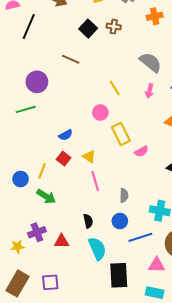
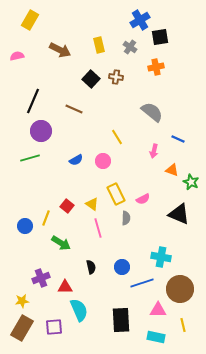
black line: (29, 27) -> (33, 101), moved
pink arrow: (150, 91) -> (154, 151), moved
yellow rectangle: (121, 134) -> (116, 194), moved
blue semicircle: (66, 135) -> (76, 160), moved
gray semicircle: (124, 195) -> (126, 218), moved
green arrow: (46, 196) -> (61, 243), moved
yellow star: (17, 247) -> (22, 301), moved
cyan semicircle: (97, 249) -> (79, 310), moved

